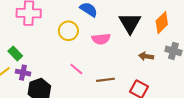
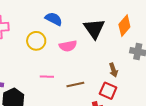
brown arrow: (146, 56) -> (113, 70), moved, turned -112
pink line: (76, 69) -> (47, 77), turned -32

